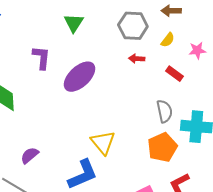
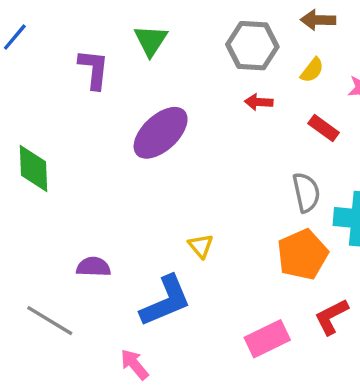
purple L-shape: (41, 58) -> (94, 69), moved
yellow triangle: (103, 142) -> (201, 246), size x0.6
purple semicircle: (30, 155) -> (93, 267), moved, turned 42

